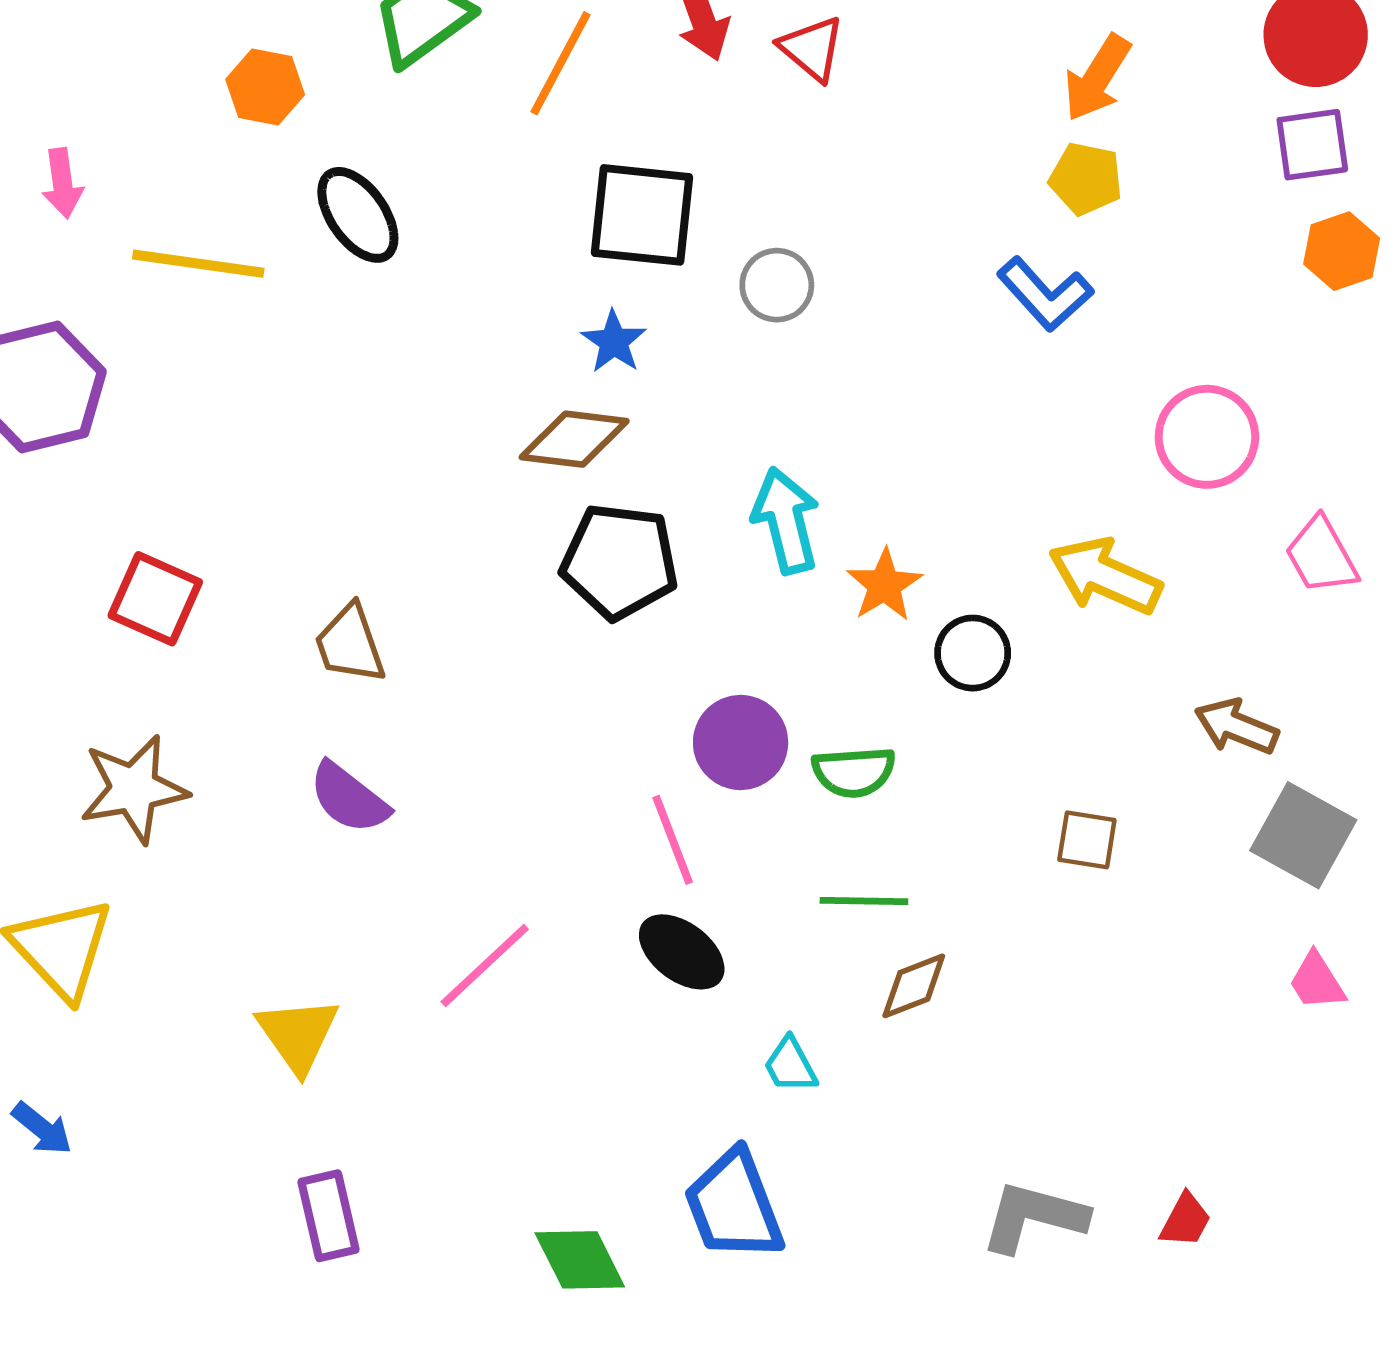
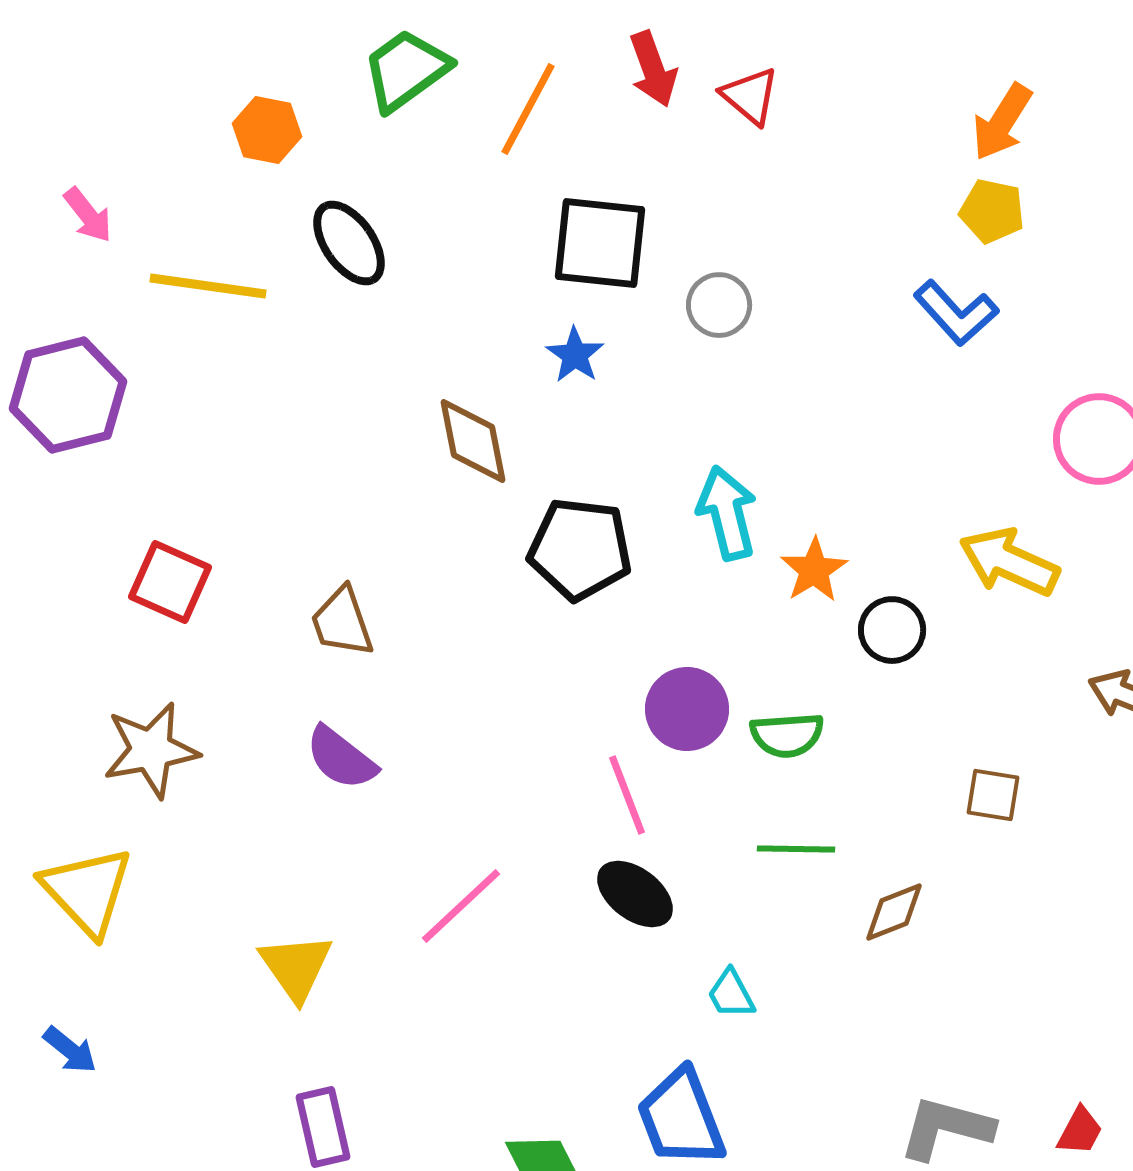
pink arrow: (62, 183) -> (88, 215), turned -30
brown diamond: (574, 439) -> (473, 441), moved, turned 72
brown diamond: (914, 986) -> (894, 912), moved

